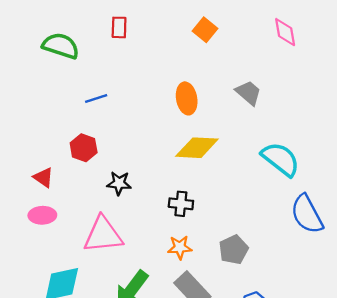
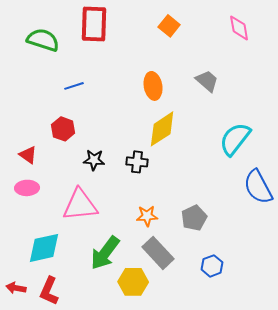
red rectangle: (119, 27) -> (94, 24), size x1.8
yellow diamond: (197, 148) -> (162, 129), turned -36
cyan semicircle: (281, 159) -> (235, 139), turned -90
black cross: (181, 204) -> (137, 162), moved

